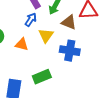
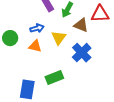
blue arrow: (31, 20) -> (37, 28), moved, turned 40
blue cross: (70, 51) -> (82, 53), turned 36

